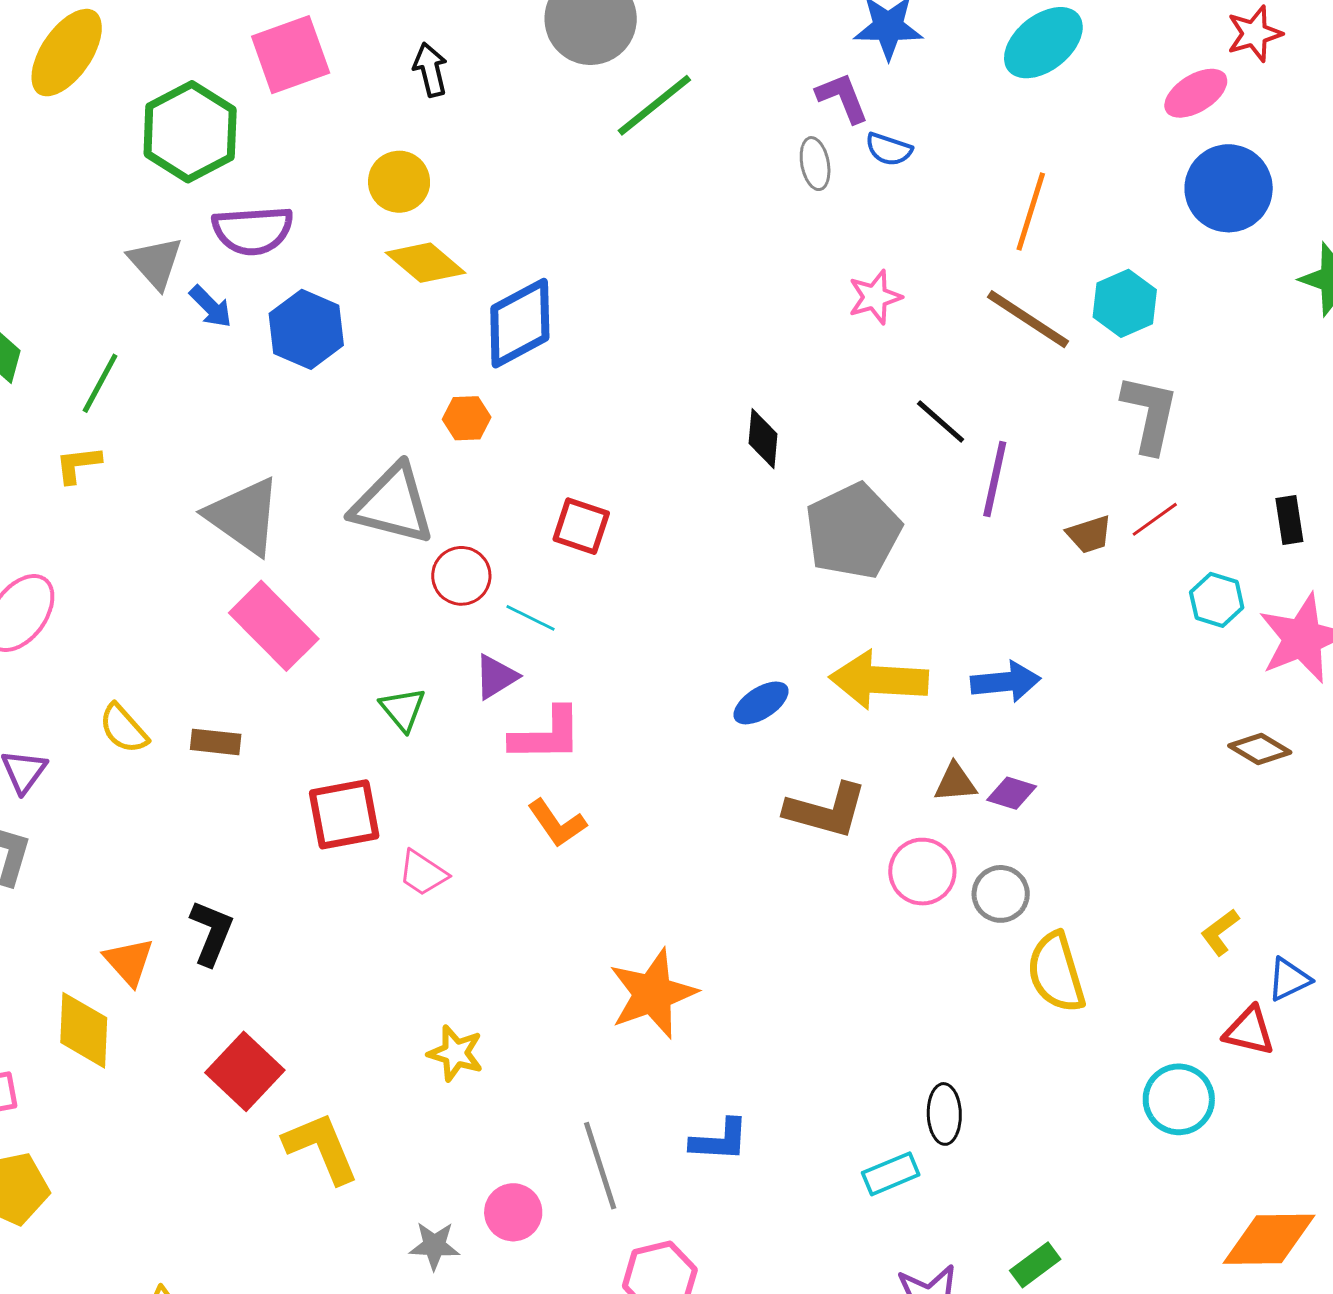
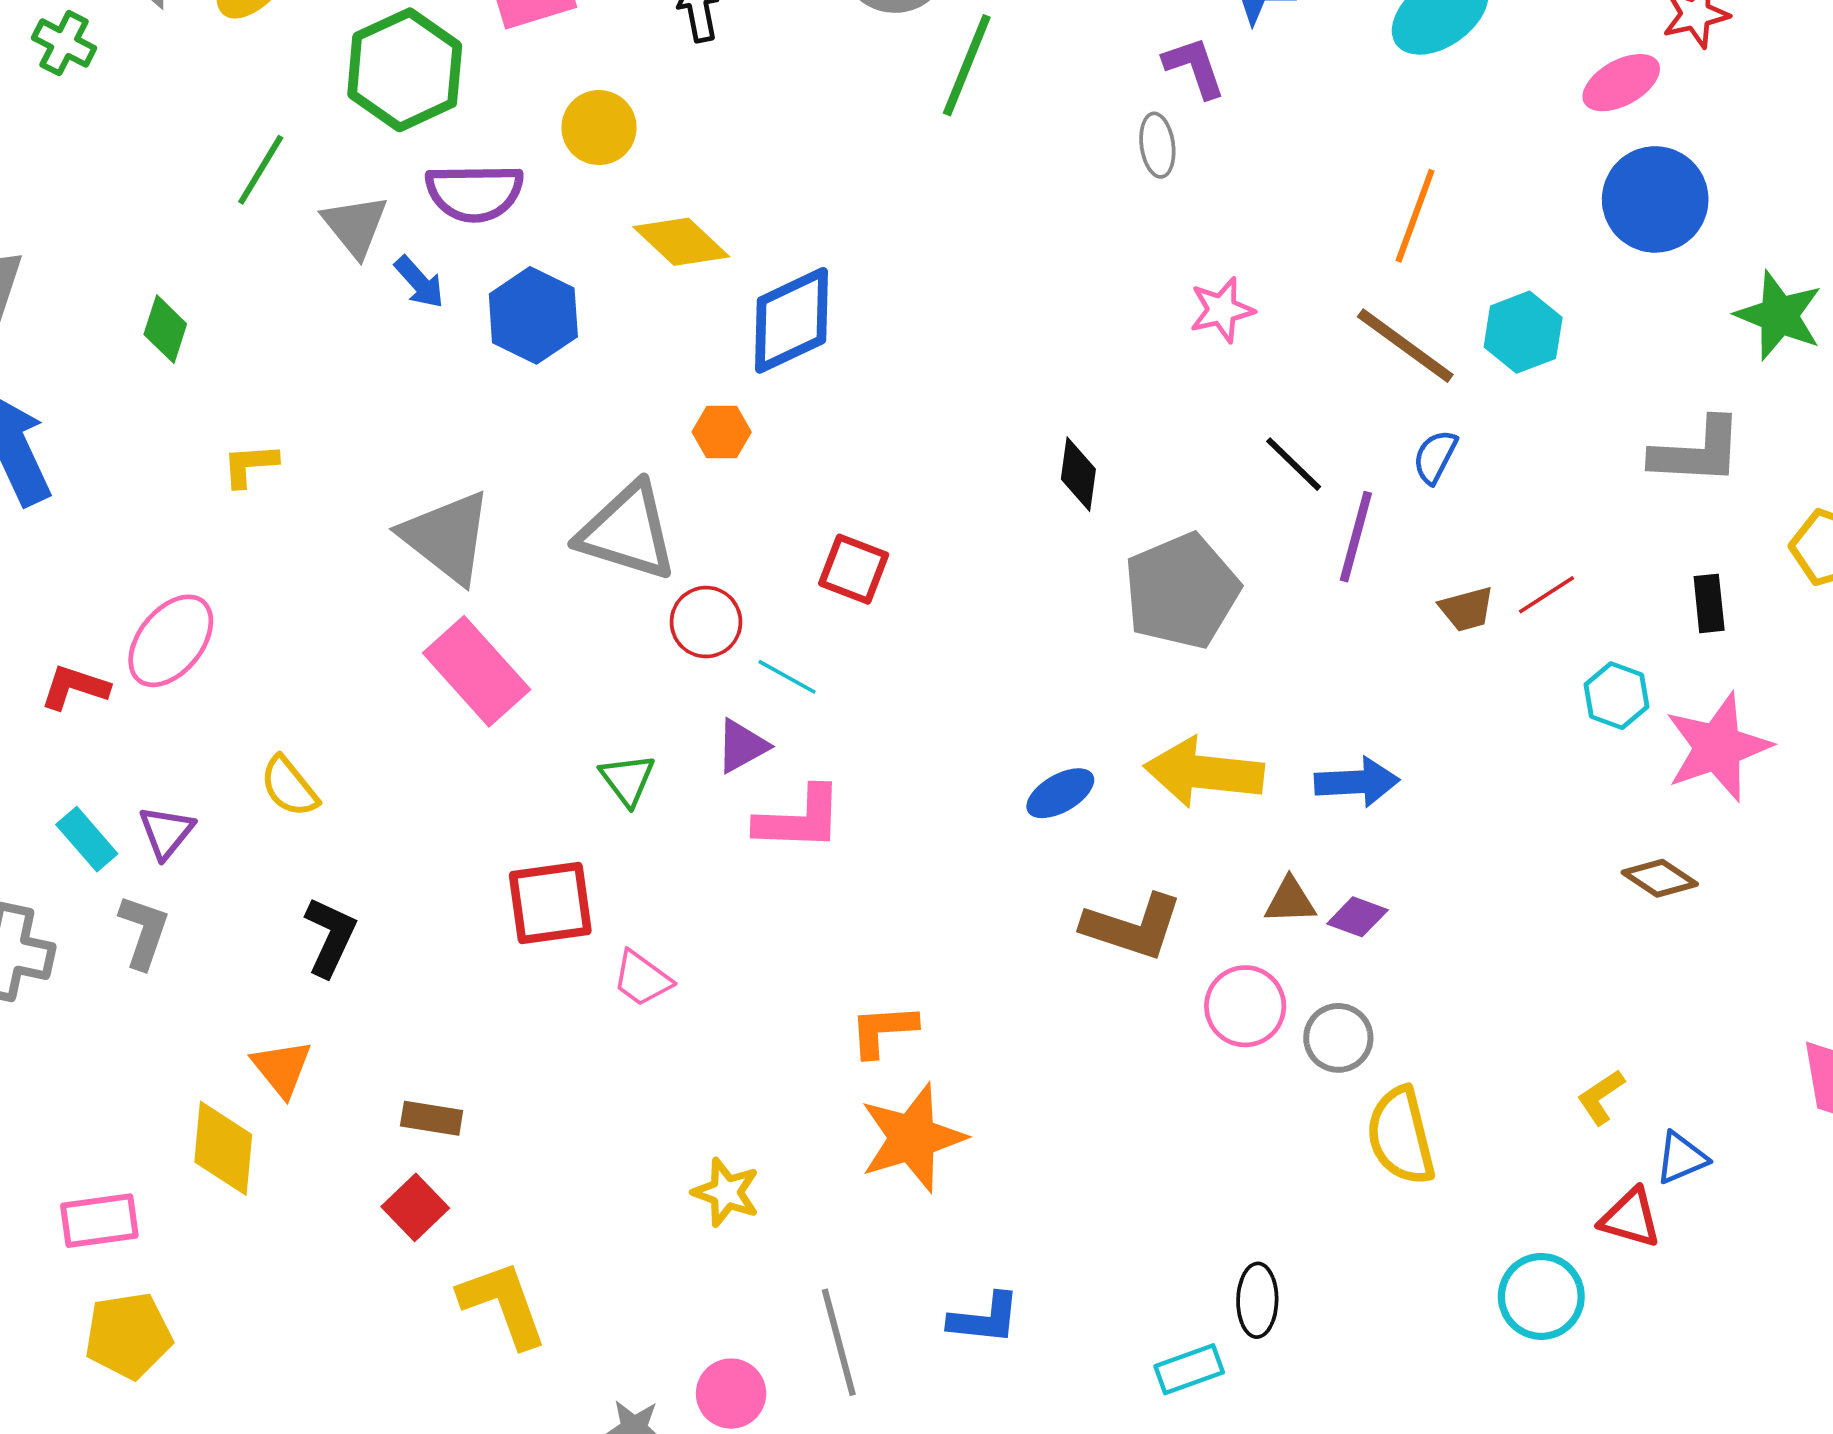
green line: (654, 105) -> (967, 65), turned -32
blue semicircle: (889, 149) -> (1435, 457), moved, turned 96
yellow circle: (399, 182) -> (599, 128), moved
green line: (100, 383) -> (261, 170), moved
gray L-shape: (1150, 414) -> (1697, 452), moved, turned 78
brown rectangle: (216, 742) -> (432, 1118), moved
orange L-shape: (557, 823) -> (883, 1030), moved, turned 118
black L-shape: (211, 933) -> (330, 937), moved
yellow star: (455, 1053) -> (726, 1192), moved
red square: (245, 1071) -> (415, 1207), size x0.7

